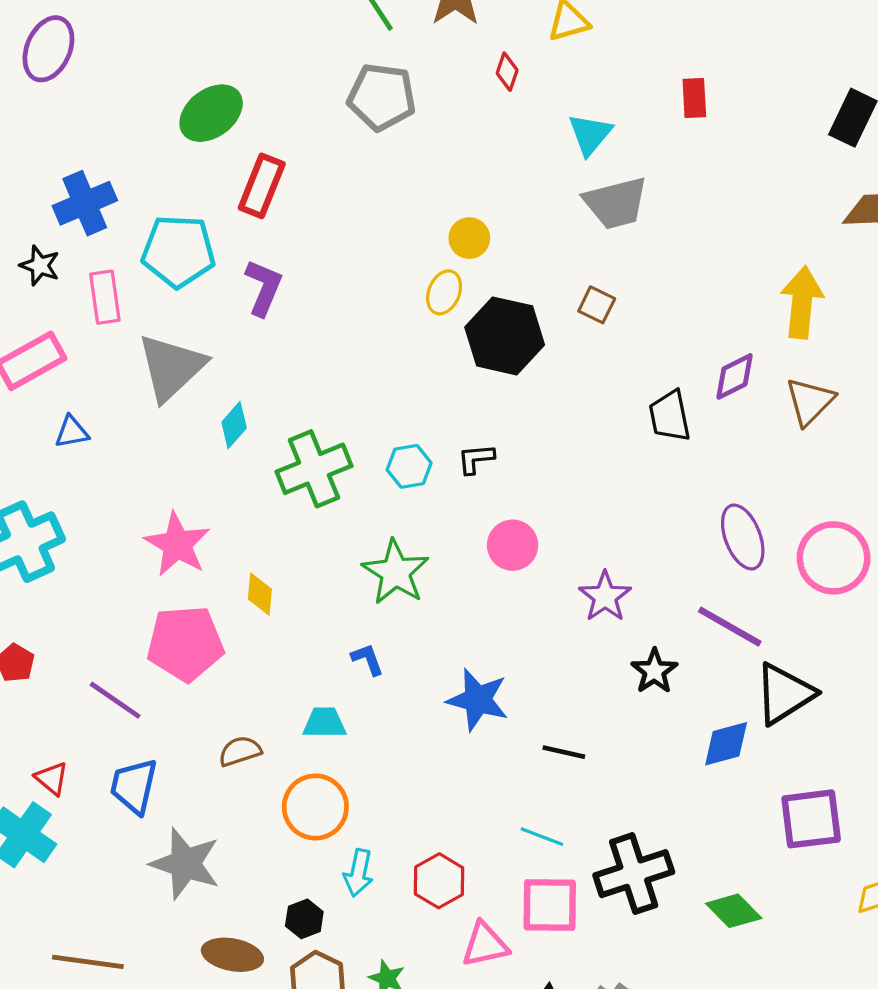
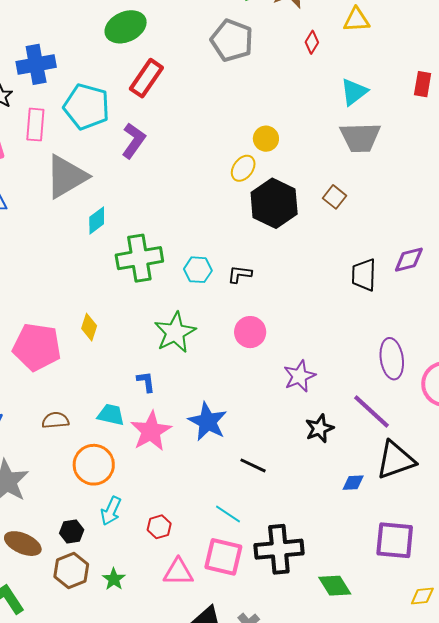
pink star: (177, 544) -> (151, 431), moved
blue diamond: (726, 744) -> (353, 483), size x0.7
red hexagon: (439, 881) -> (159, 527), size x0.7

